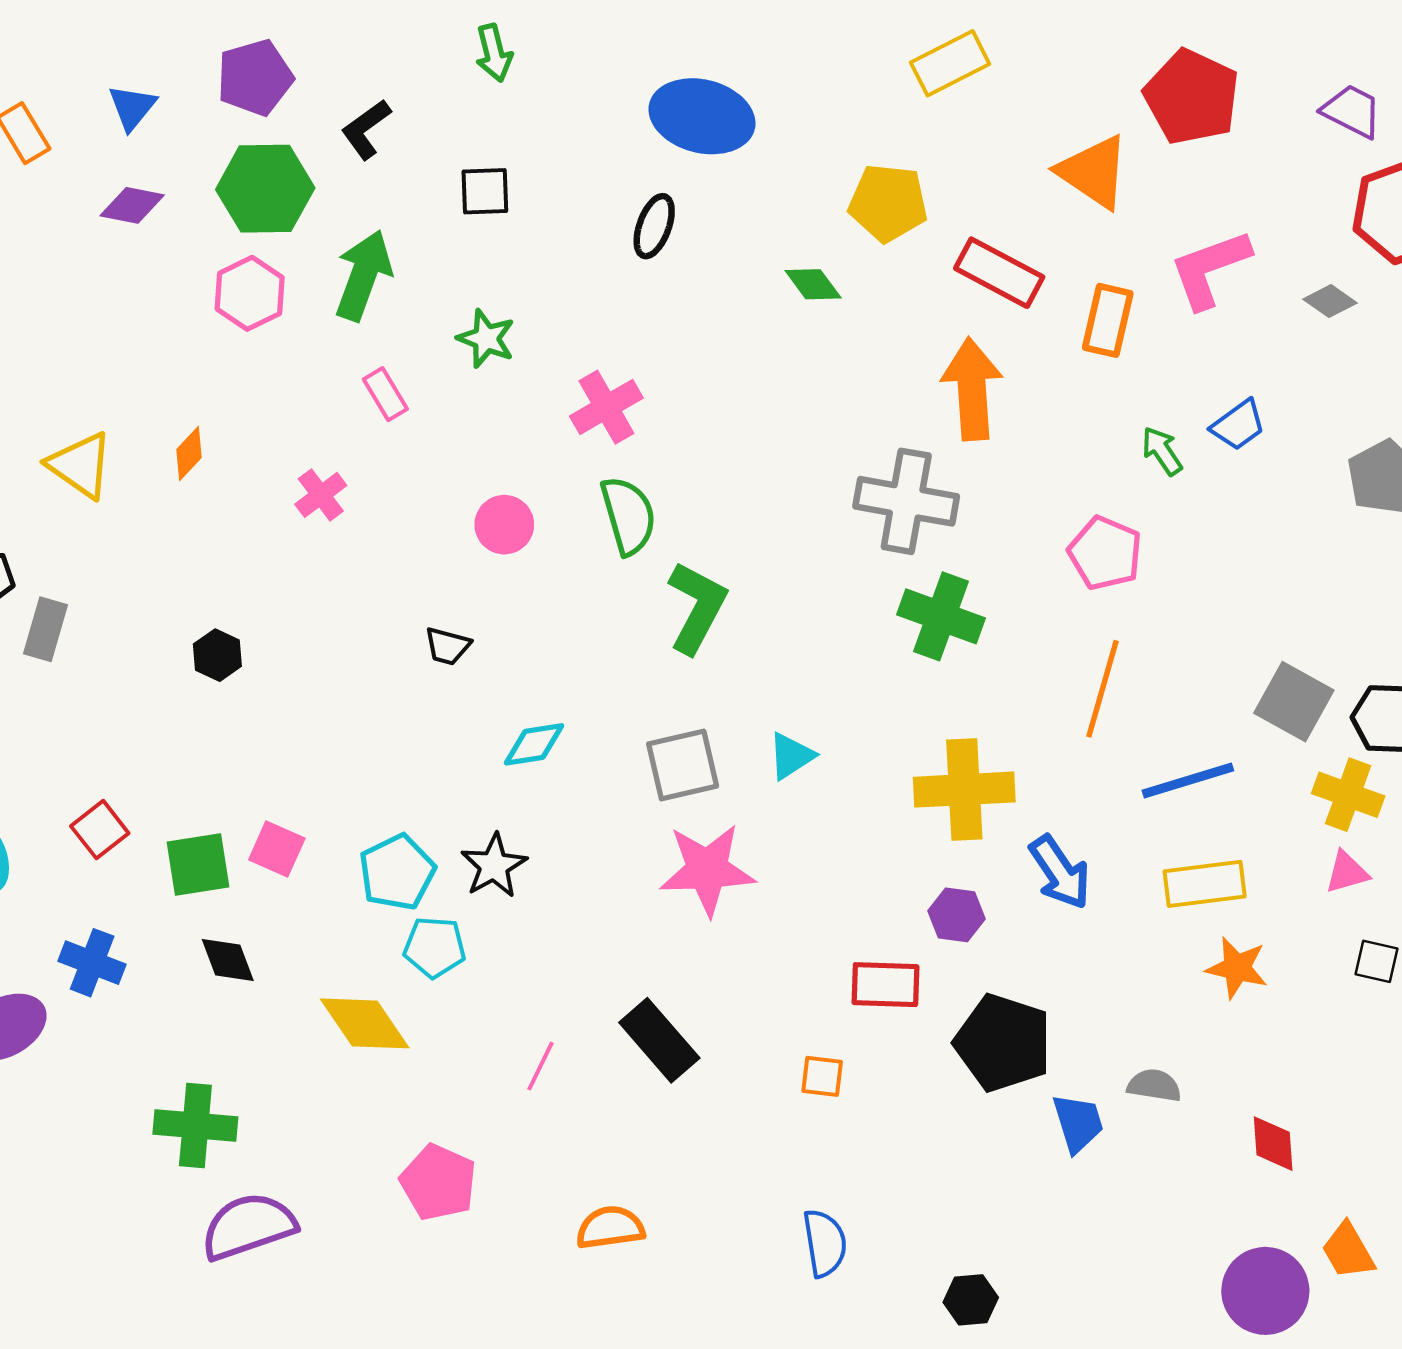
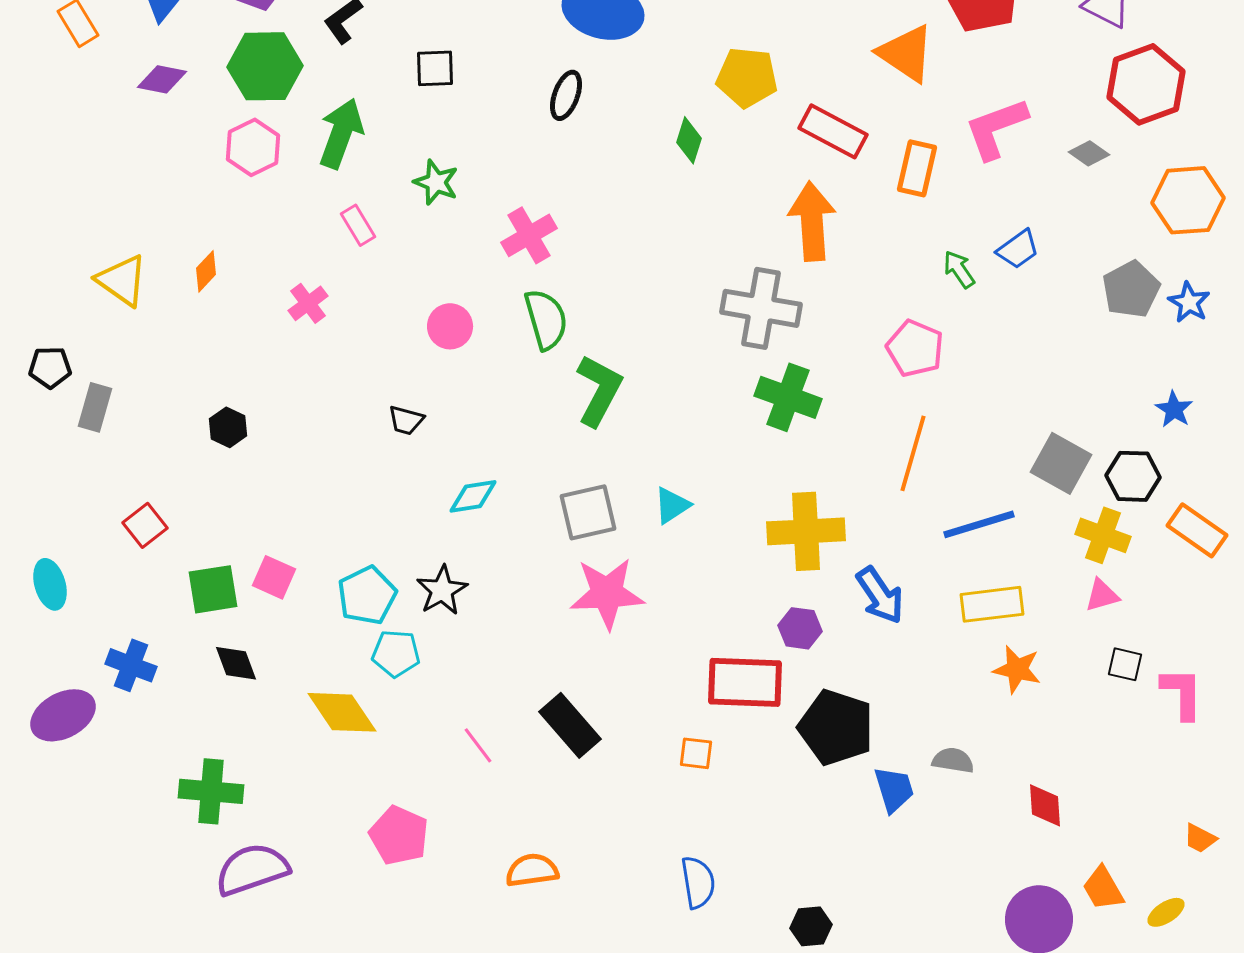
green diamond: (813, 284) -> (689, 140), turned 54
red square: (100, 830) -> (145, 525), moved
red rectangle: (885, 985) -> (745, 682), size x1.4
pink line: (540, 1066) -> (478, 745), turned -63

